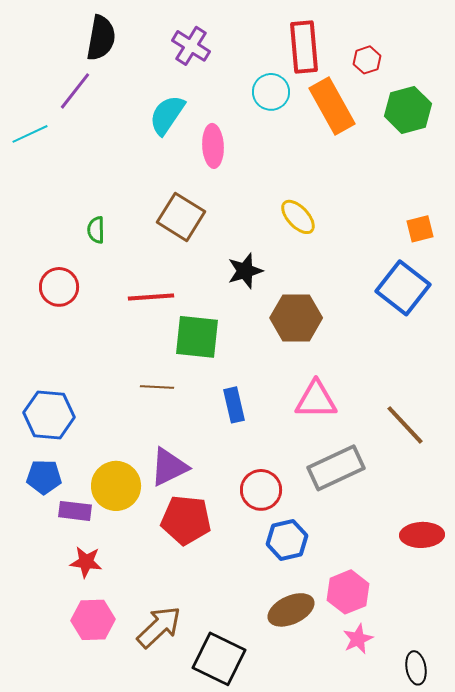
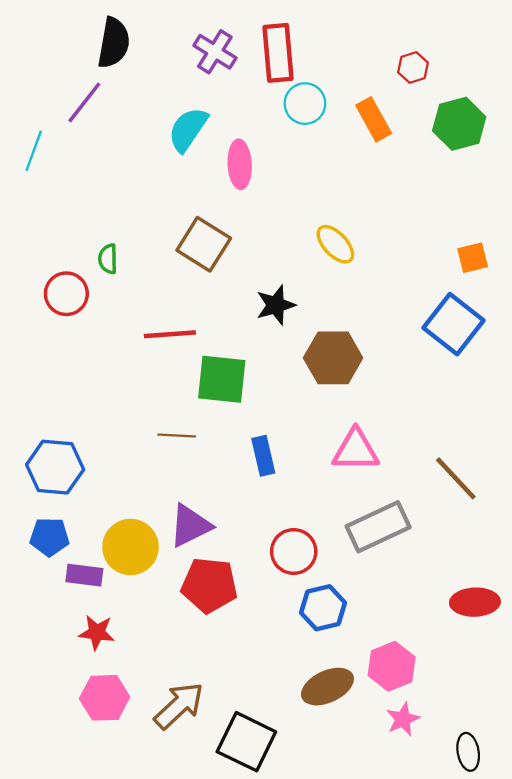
red rectangle: (304, 47) -> (278, 53), moved
orange rectangle: (332, 106) -> (374, 119), size x0.7
cyan line: (30, 134) -> (34, 151), turned -45
red circle: (59, 287) -> (66, 294), moved

